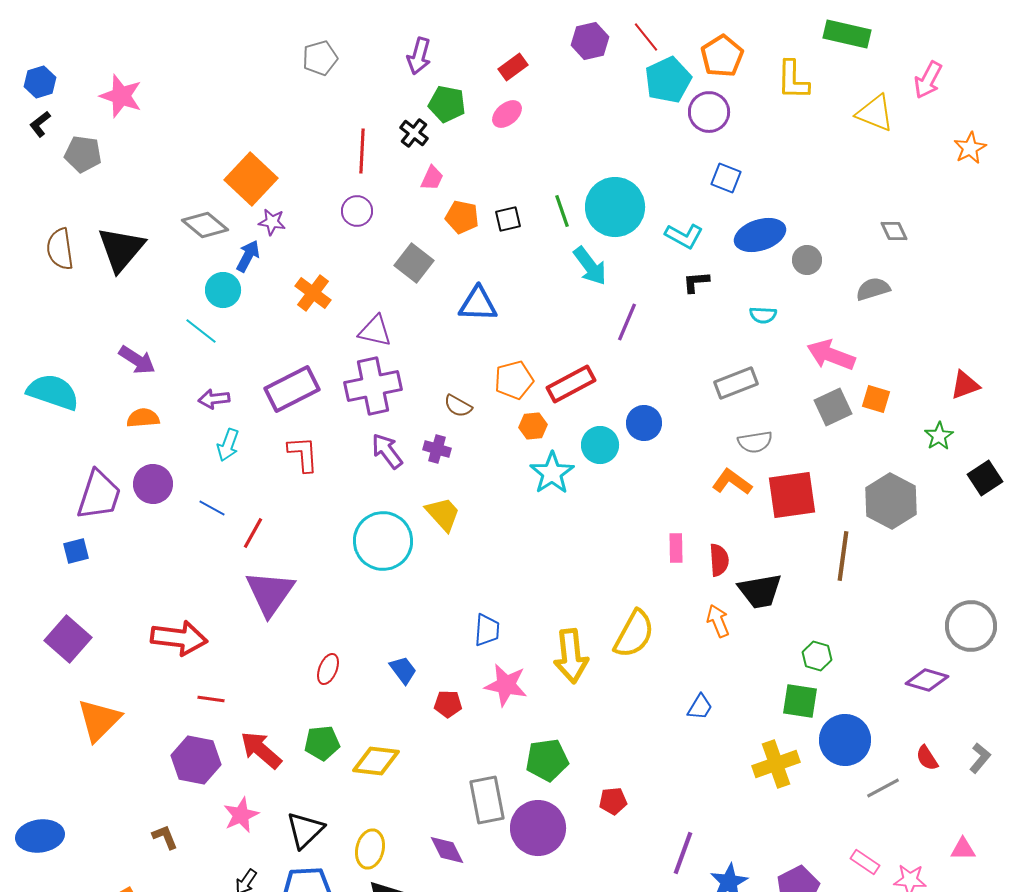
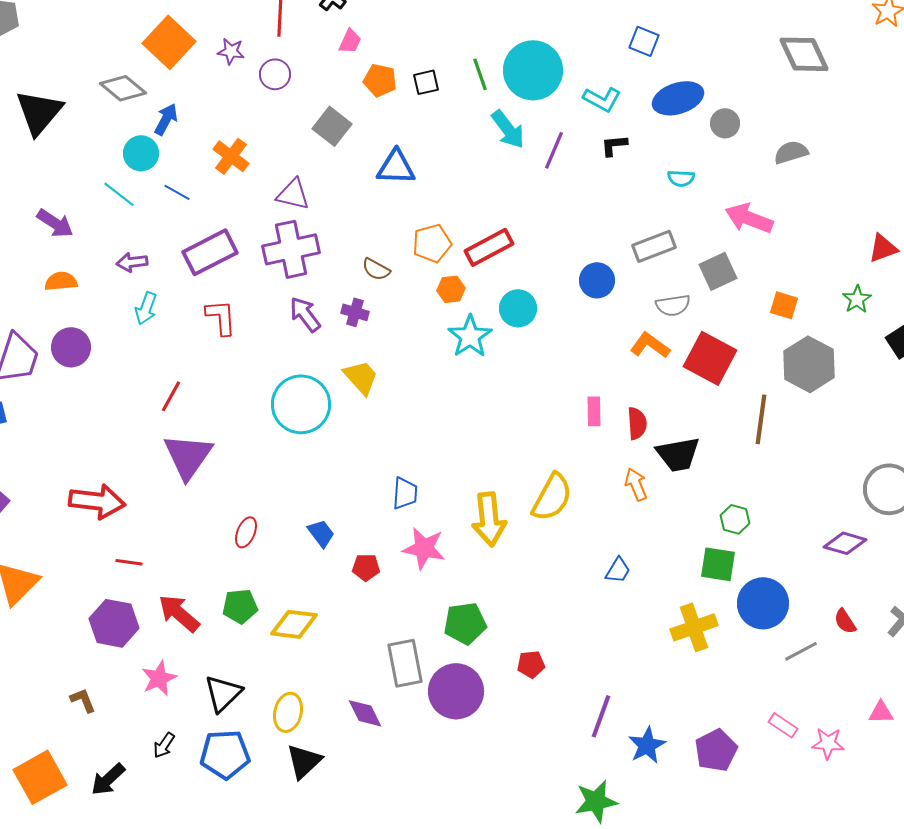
purple star: (272, 222) -> (231, 51), moved
gray diamond: (894, 231) -> (804, 54), moved, size x1.8
purple line: (627, 322) -> (554, 150), moved
orange square: (876, 399) -> (784, 305), moved
gray square: (833, 407) -> (718, 271), moved
blue circle: (644, 423) -> (597, 280), moved
red square: (792, 495) -> (710, 358), turned 36
blue line: (212, 508) -> (177, 192), moved

